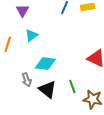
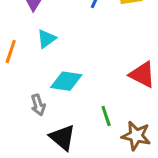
black triangle: (48, 89) -> (62, 137), moved

